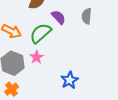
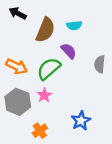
gray semicircle: (87, 16) -> (100, 64), moved
orange cross: (12, 89) -> (40, 131), moved

